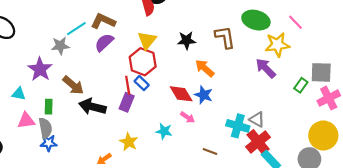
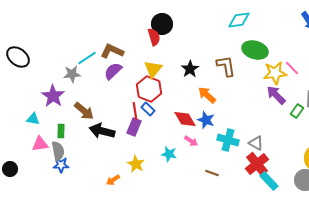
pink line: (296, 22) -> (292, 68), moved
black star: (186, 40) -> (190, 69), turned -30
purple arrow: (266, 68) -> (276, 95), moved
cyan cross: (238, 126) -> (228, 140), moved

